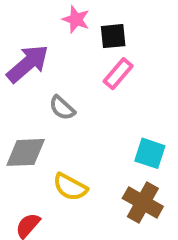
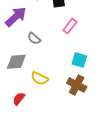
pink rectangle: (118, 74) -> (70, 26), moved

